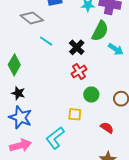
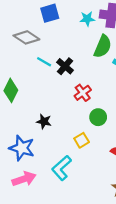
black cross: (77, 47) -> (65, 66), moved
black star: (18, 93) -> (44, 121), moved
yellow square: (75, 114) -> (82, 140), turned -32

